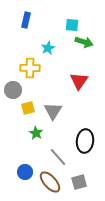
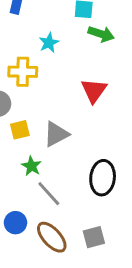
gray triangle: (53, 111) -> (56, 134), turned 30
gray line: (58, 157) -> (49, 194), moved

